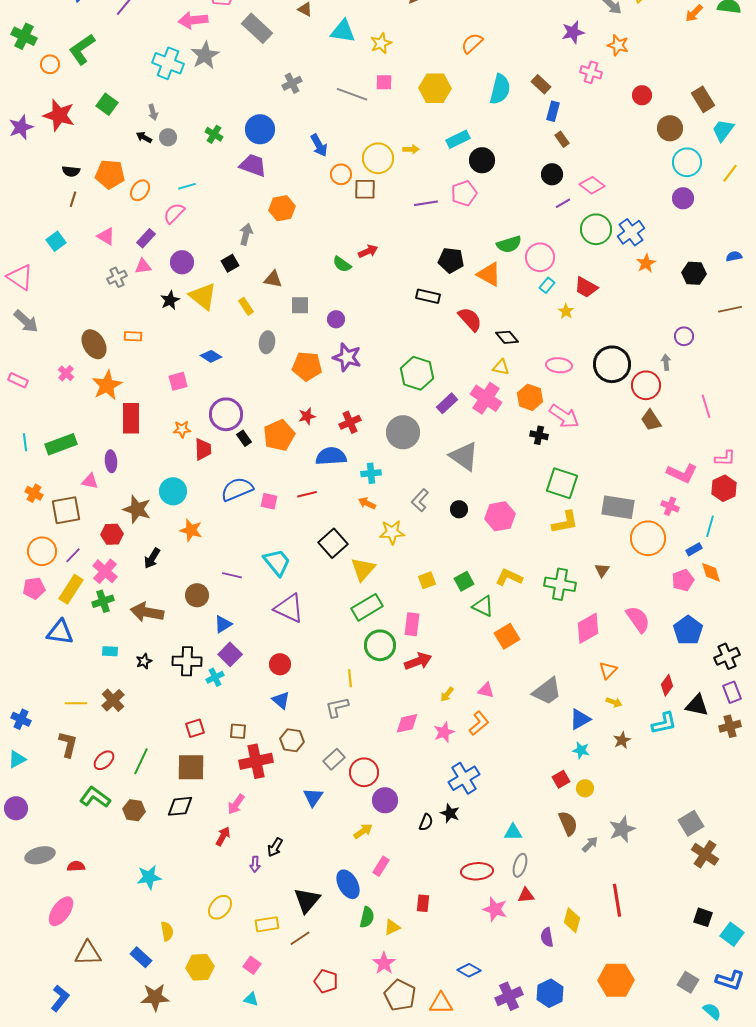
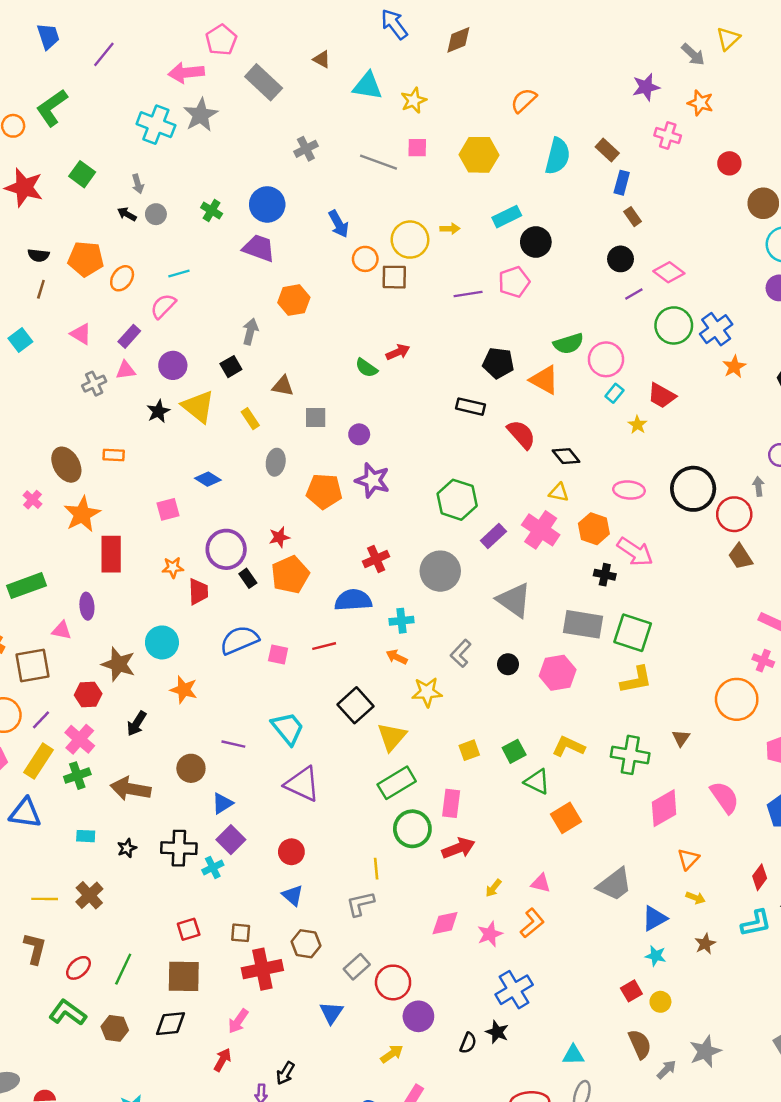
red star: (307, 416) -> (279, 537), moved
gray rectangle: (618, 507) -> (583, 624), moved

